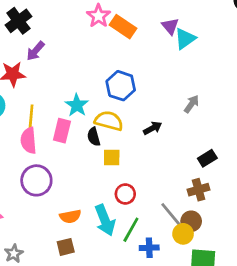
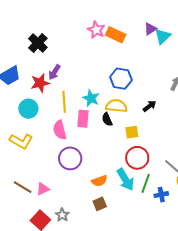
purple triangle: (170, 26) -> (150, 29), turned 48
purple arrow: (35, 51) -> (54, 72), moved
yellow line: (31, 119) -> (64, 102), moved
yellow square: (112, 157) -> (132, 132), moved
red circle: (125, 194) -> (137, 158), size x1.5

